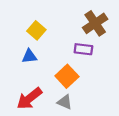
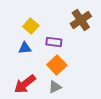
purple rectangle: (83, 49) -> (54, 42), moved
gray triangle: (65, 102) -> (55, 87), turned -48

